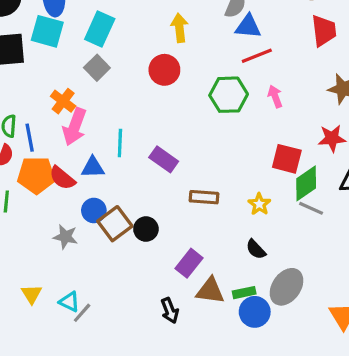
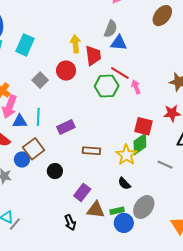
red trapezoid: (324, 31) -> (93, 56), moved
red line: (257, 56) -> (120, 73), moved, turned 54
gray square: (97, 68) -> (40, 80), moved
purple rectangle: (164, 159) -> (66, 127), turned -60
blue triangle: (93, 167) -> (20, 121), moved
green diamond: (306, 183) -> (140, 144), moved
yellow star: (259, 204) -> (126, 155), size x1.5
gray line: (311, 208) -> (165, 165), moved
brown square: (115, 224) -> (34, 149), moved

